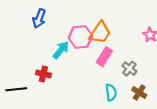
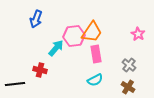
pink rectangle: (104, 57) -> (96, 54), turned -42
gray cross: (129, 69) -> (129, 65), moved
cyan semicircle: (111, 92) -> (95, 80), moved, turned 70

